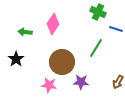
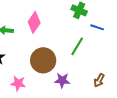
pink star: (49, 85) -> (18, 83), moved

